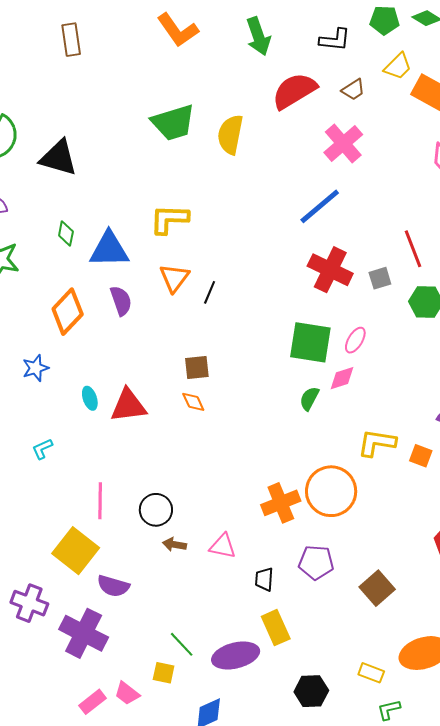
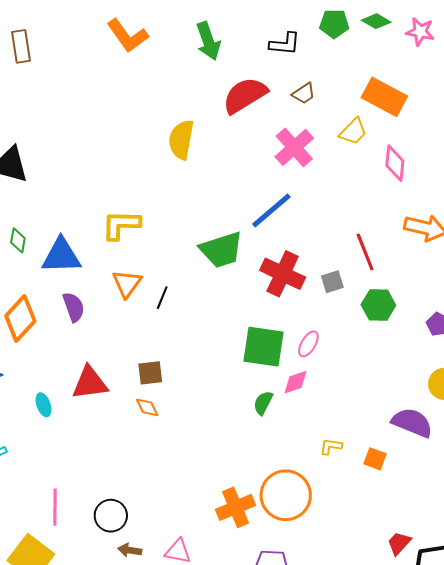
yellow trapezoid: (398, 66) -> (353, 132), moved
green trapezoid: (173, 123) -> (221, 250), moved
red triangle: (128, 405) -> (90, 383), moved
yellow L-shape: (377, 443) -> (331, 446), size x0.6

